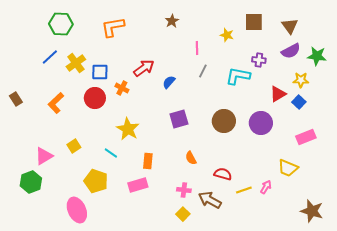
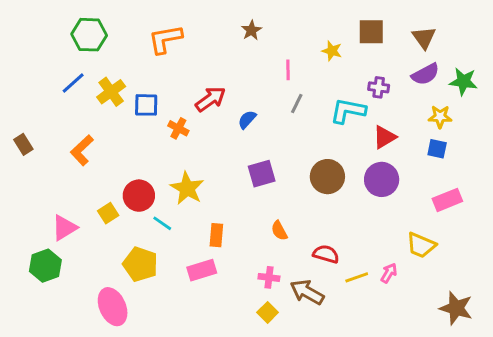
red triangle: (278, 94) -> (384, 137), moved
red circle: (95, 98) -> (139, 196), moved
blue square: (299, 102) -> (437, 149), turned -32

